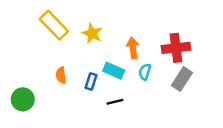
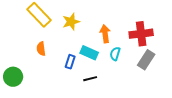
yellow star: (92, 34) -> (71, 22), turned 30
orange semicircle: (61, 75) -> (41, 49), moved

